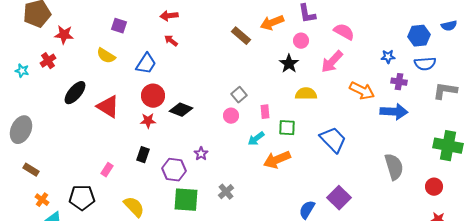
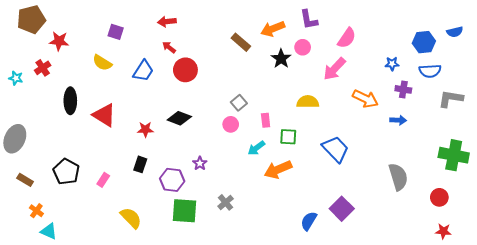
pink semicircle: (344, 32) -> (347, 38), turned 95
black star: (289, 64) -> (281, 59), moved
black ellipse: (75, 93) -> (70, 101), turned -40
red circle: (153, 96) -> (185, 70), moved
blue arrow: (394, 112) -> (398, 120), size x0.6
black pentagon: (82, 198) -> (66, 172), moved, turned 30

